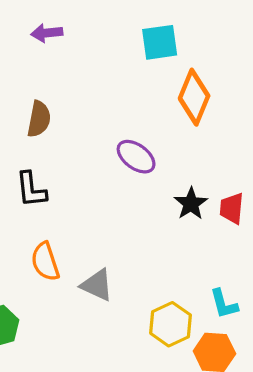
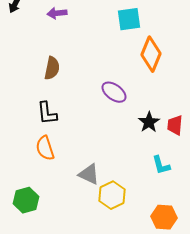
orange semicircle: (45, 262) -> (45, 148), moved
cyan L-shape: (224, 304) -> (161, 165), moved
yellow hexagon: (171, 324) -> (112, 195), moved

